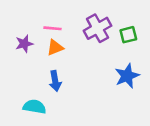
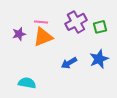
orange triangle: (55, 48) -> (43, 37), size x1.5
blue arrow: (55, 81) -> (69, 63), moved, turned 70

